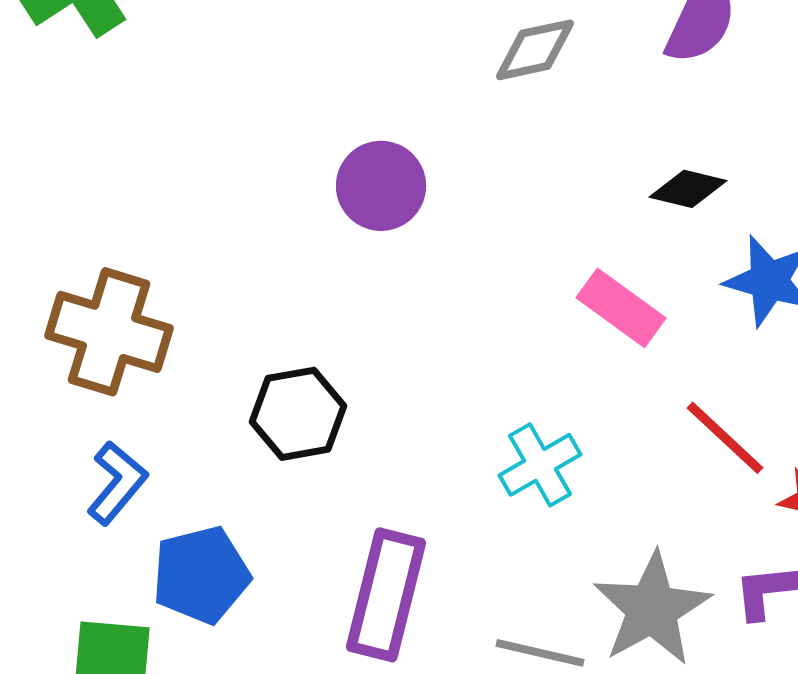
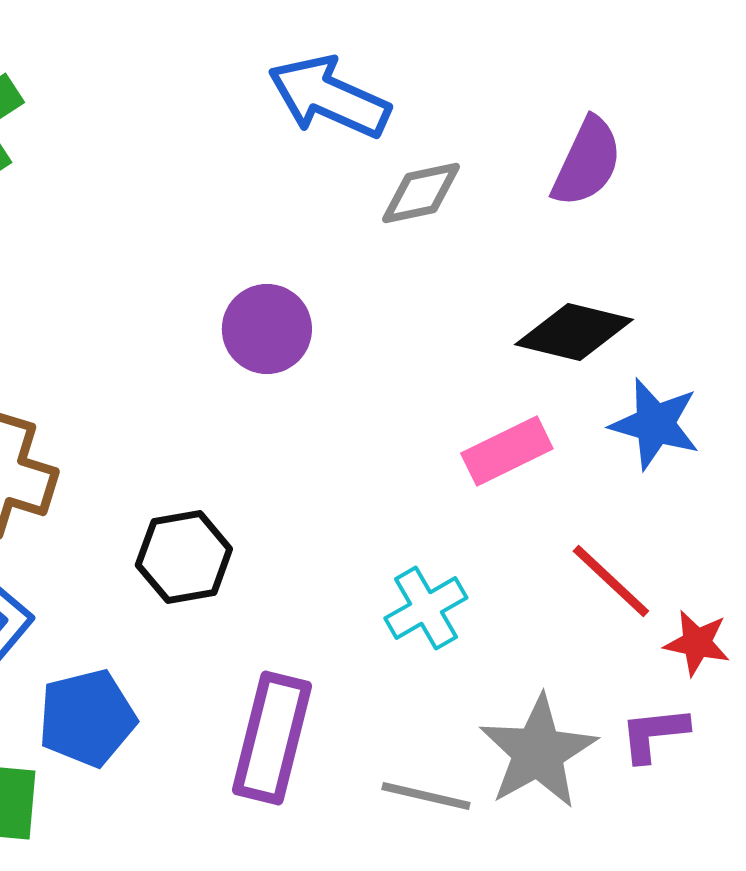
black diamond: (688, 189) -> (574, 332), size x1.5
pink rectangle: (621, 308) -> (507, 451), turned -62

